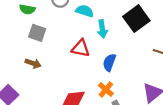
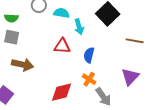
gray square: (37, 33) -> (12, 37), moved
brown arrow: (33, 63) -> (23, 65), size x1.5

